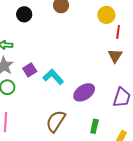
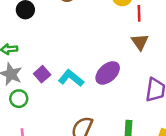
purple ellipse: (84, 92) -> (108, 73), moved

